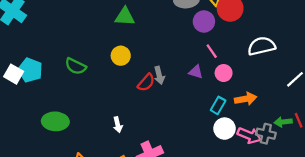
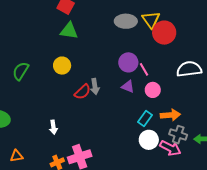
purple circle: (204, 22) -> (128, 62), moved
green semicircle: (76, 66) -> (21, 71), turned 90
gray cross: (266, 134) -> (178, 135), moved

